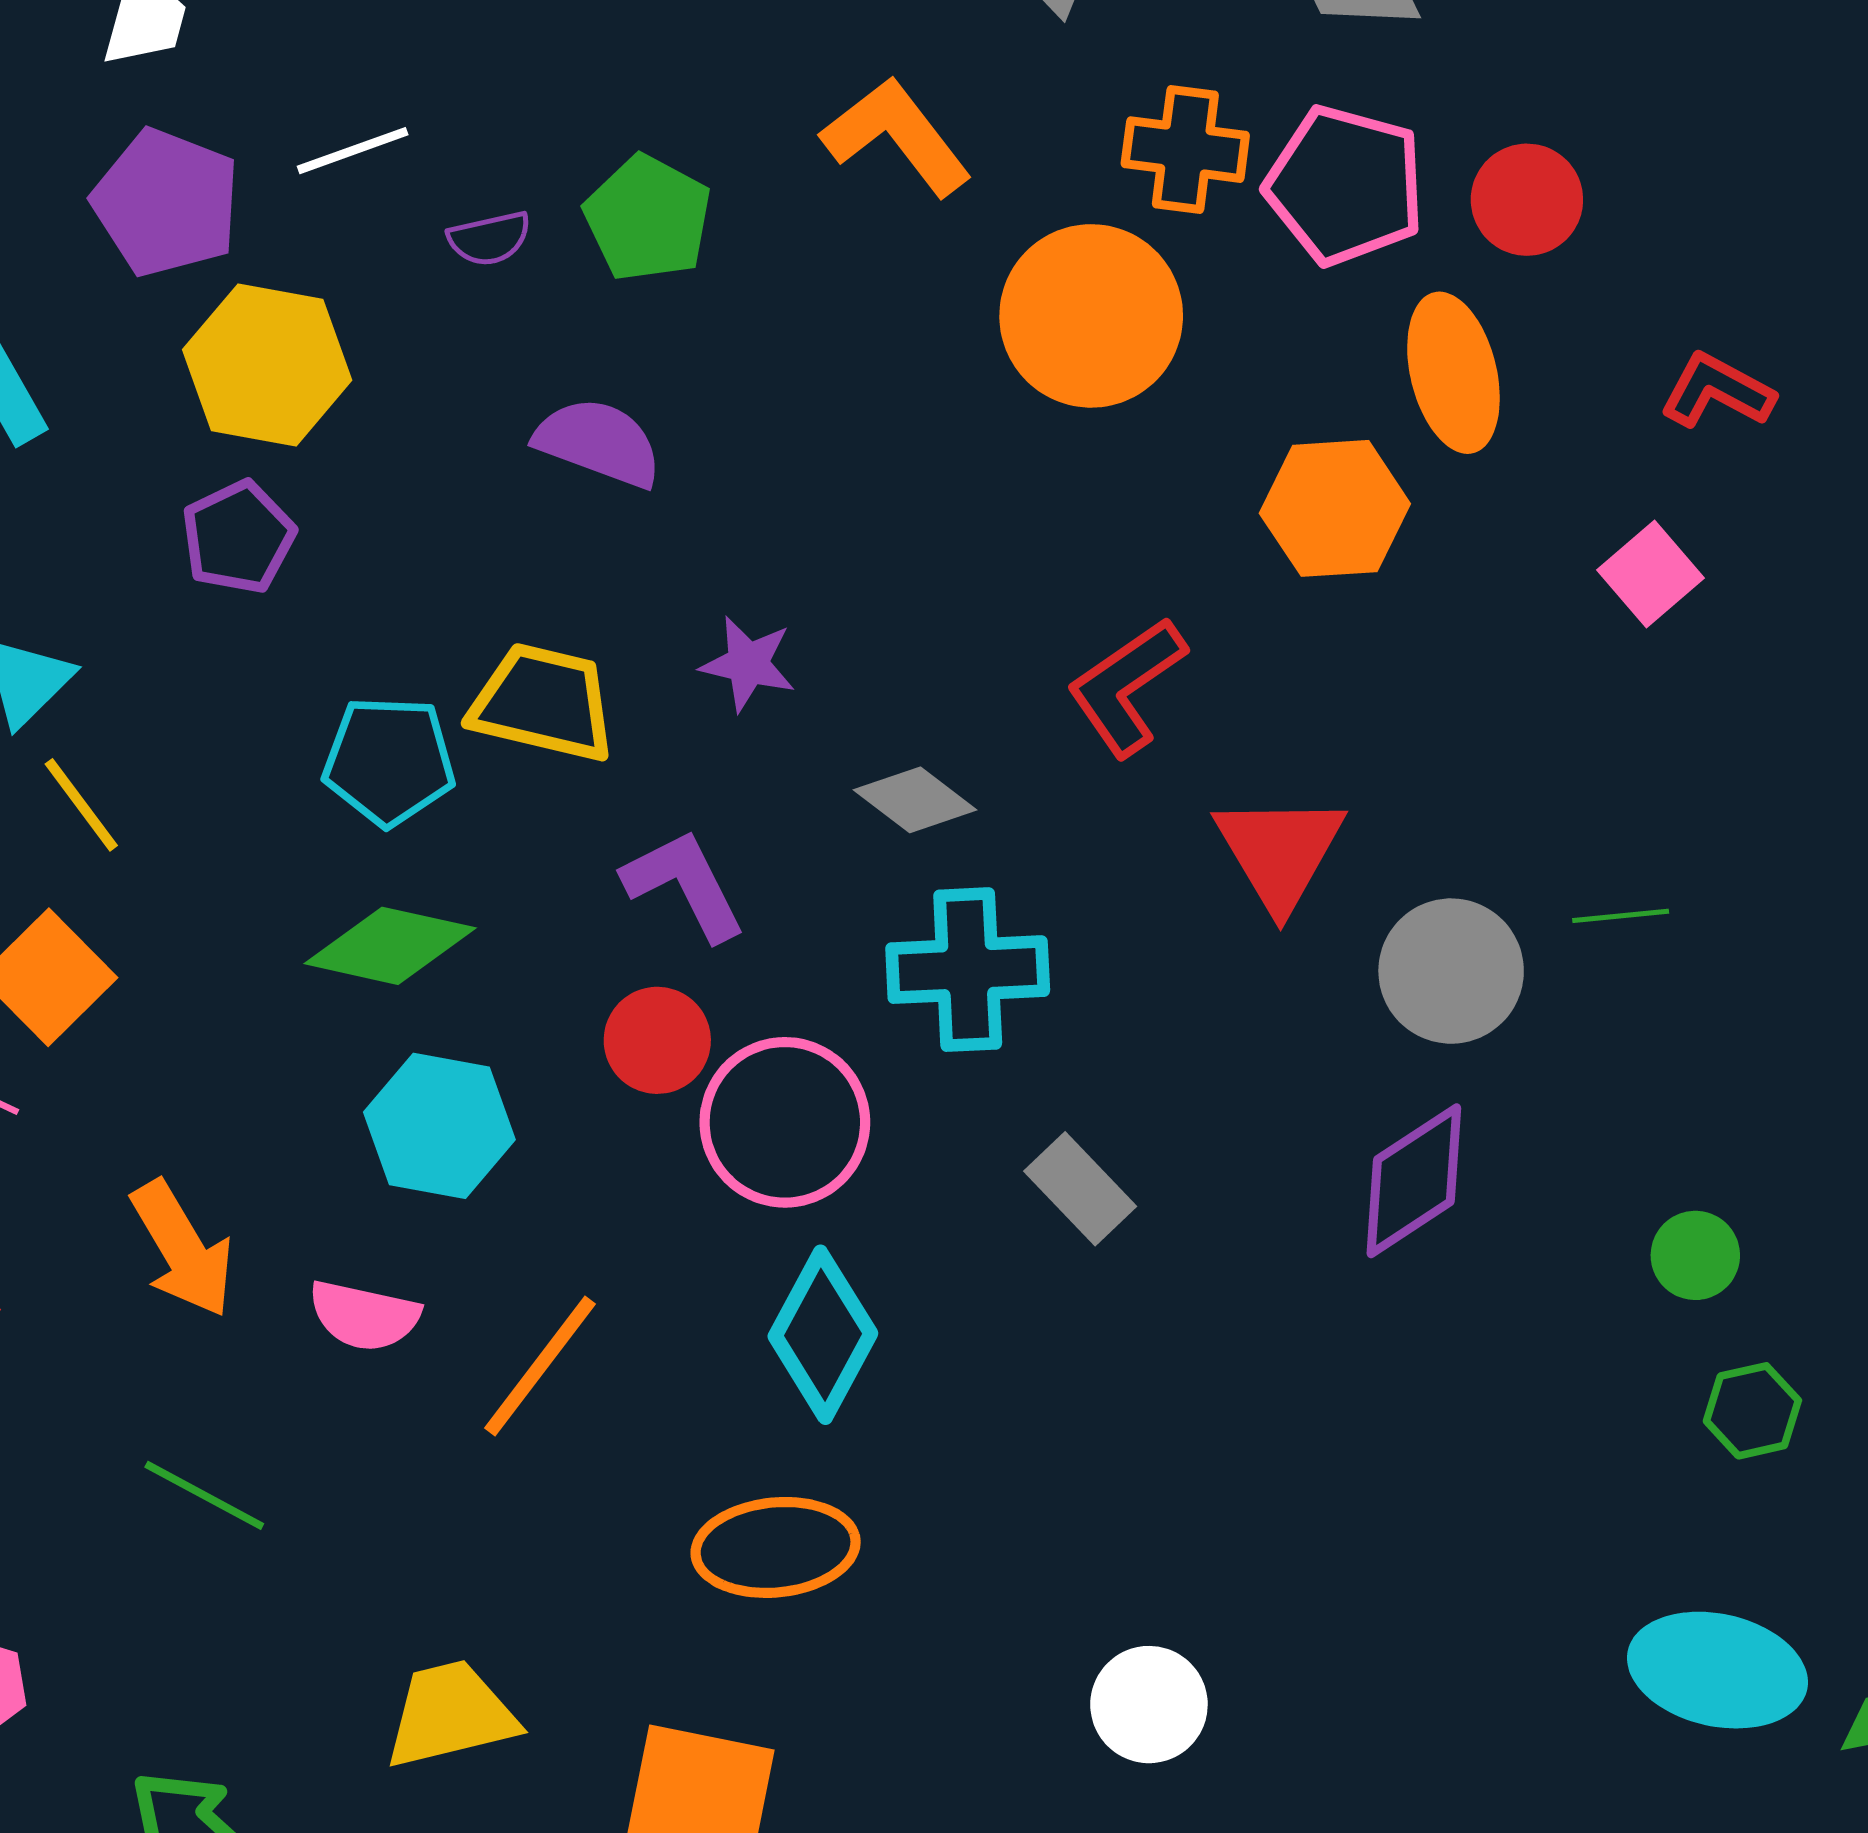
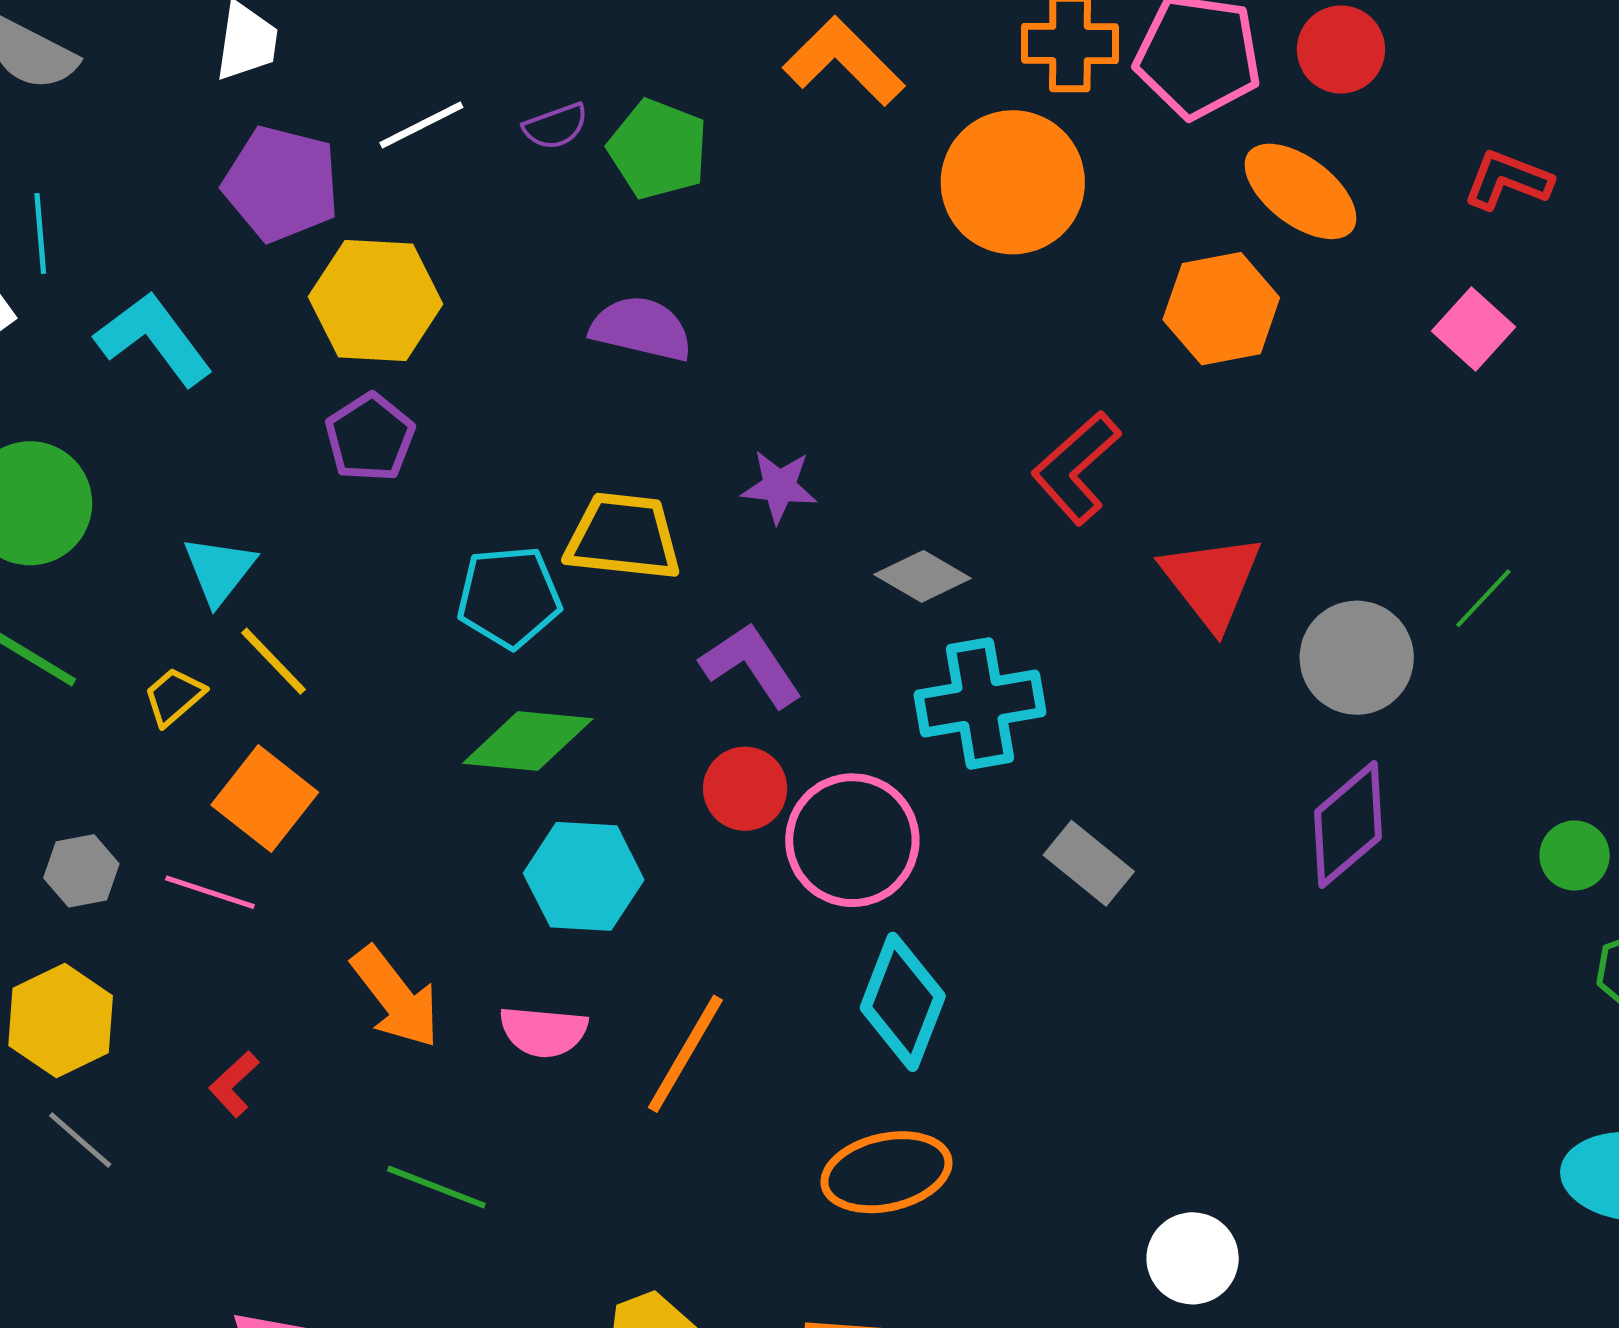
purple semicircle: (489, 238) -> (556, 126), moved
orange ellipse: (1453, 373) -> (1301, 191), turned -32
green line: (1621, 916) -> (1483, 598), turned -34

